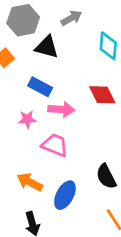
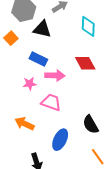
orange arrow: (30, 182) -> (25, 124), moved

